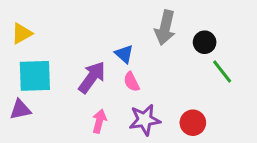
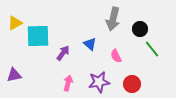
blue triangle: (124, 54) -> (90, 44), moved
cyan square: (35, 76) -> (38, 36), moved
purple arrow: (92, 77) -> (63, 53), size x0.7
pink semicircle: (131, 82) -> (116, 56), moved

